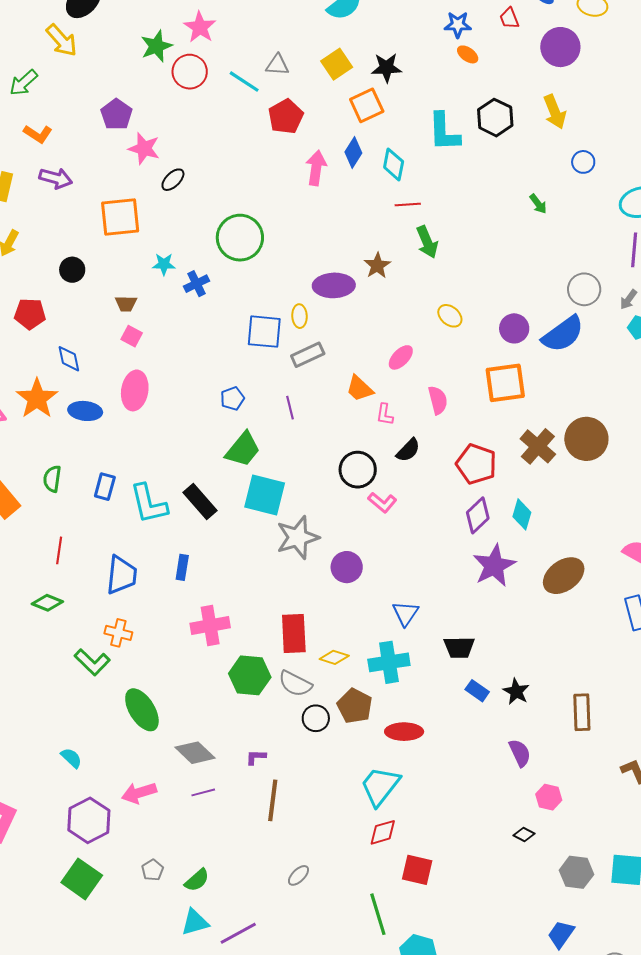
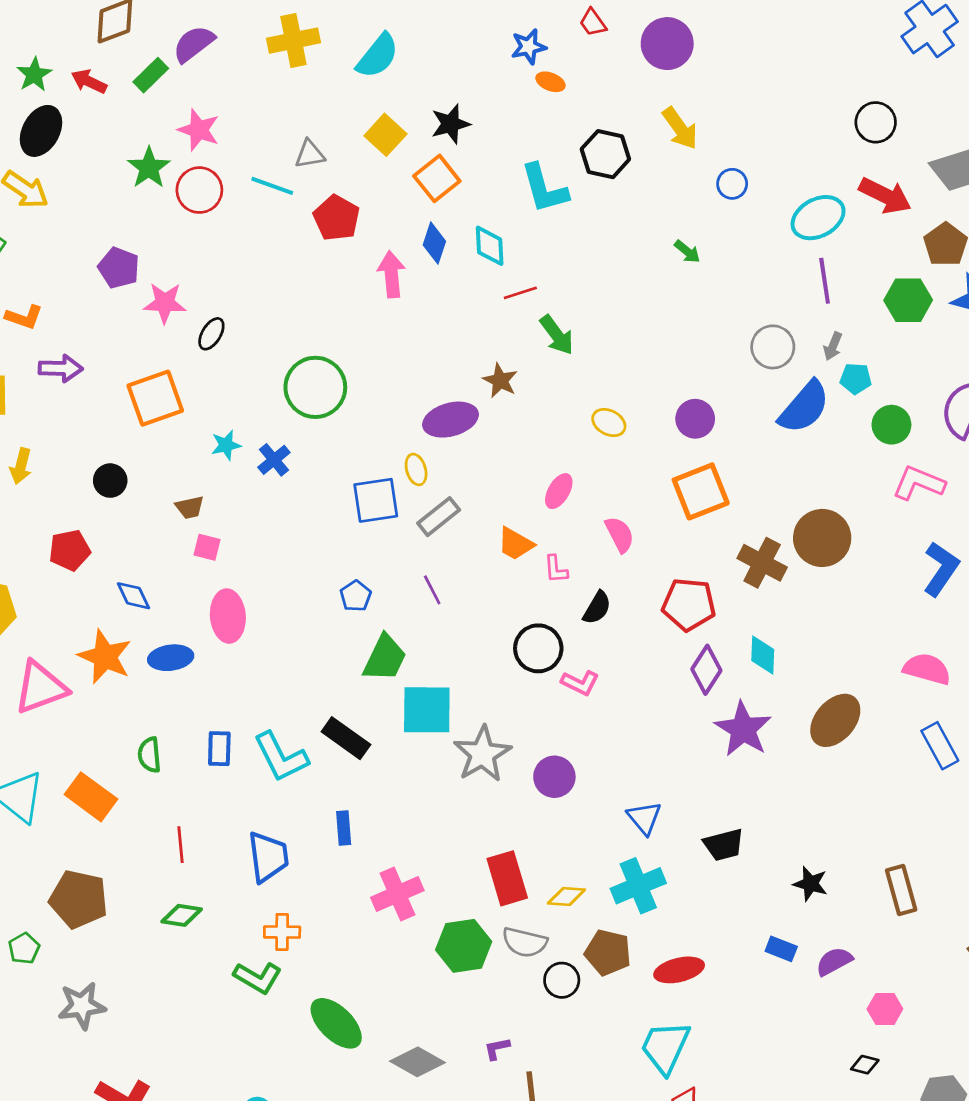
blue semicircle: (563, 334) -> (804, 407), moved
blue rectangle: (477, 691) -> (781, 949), moved
purple semicircle: (520, 753) -> (834, 961), turned -80

